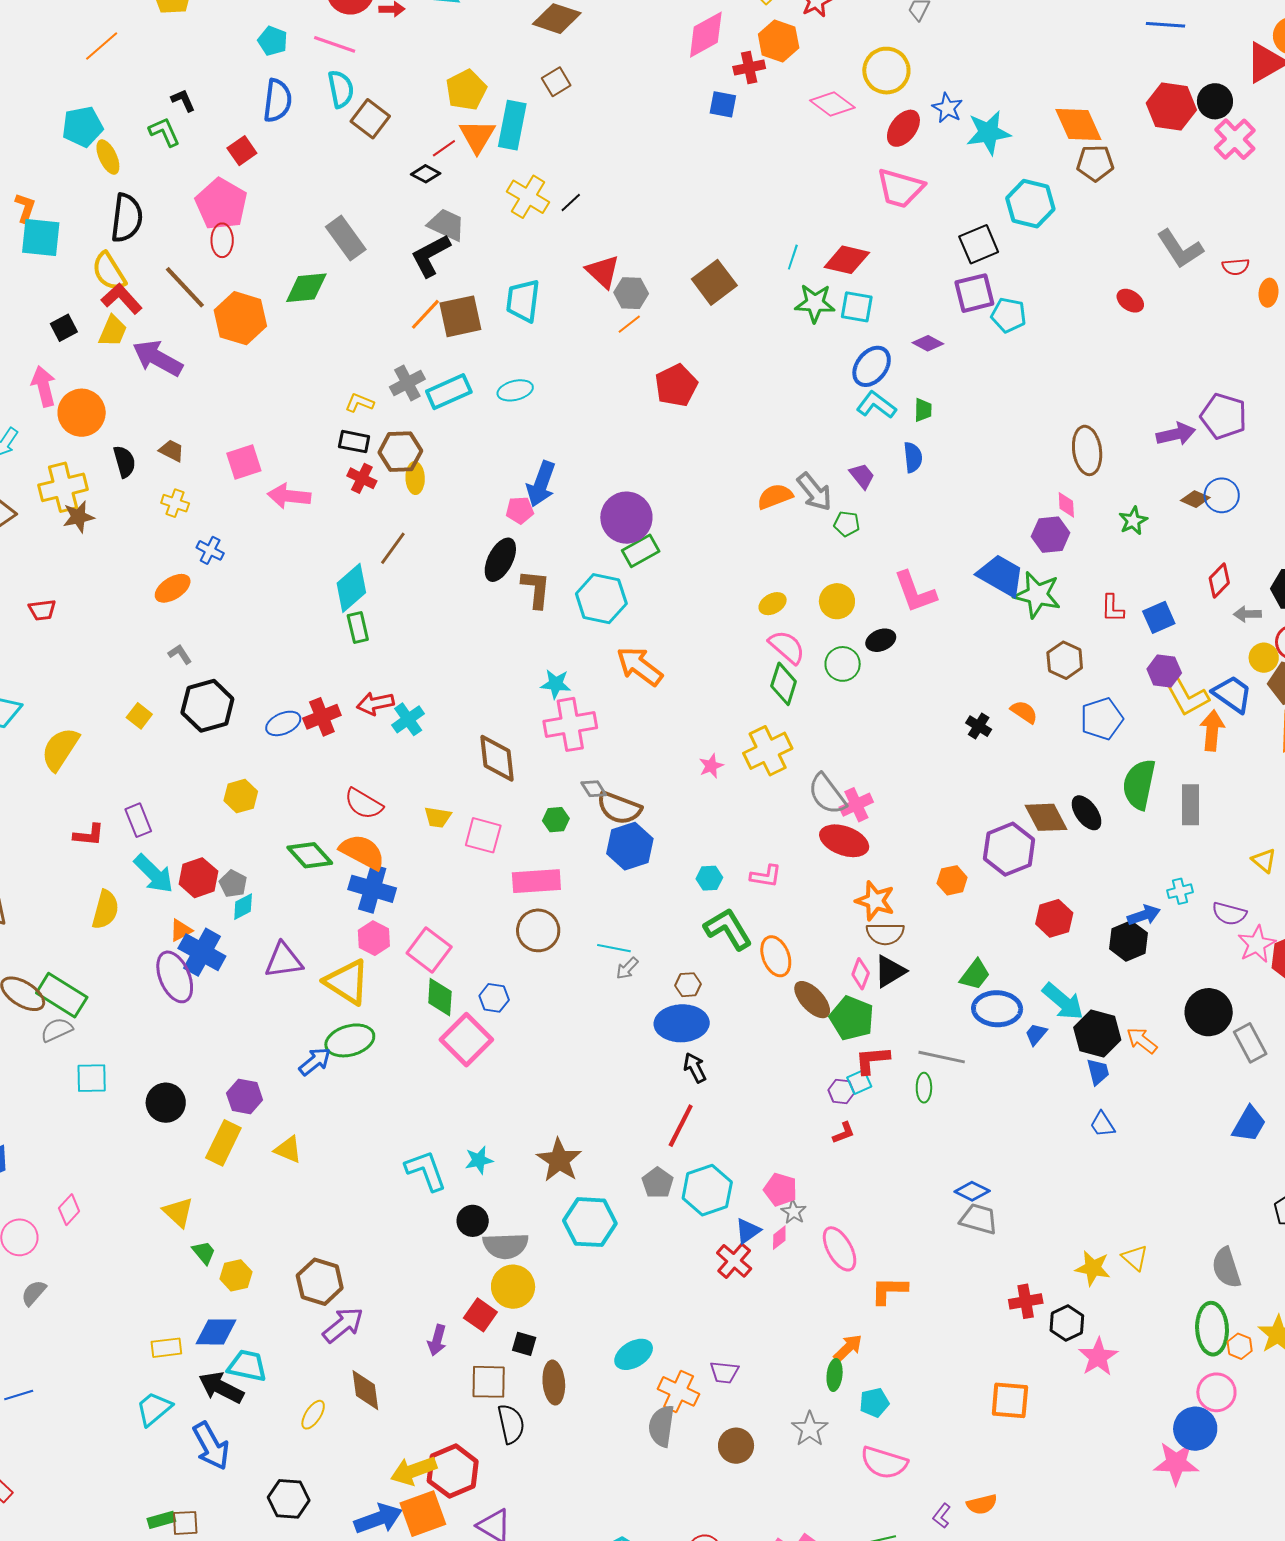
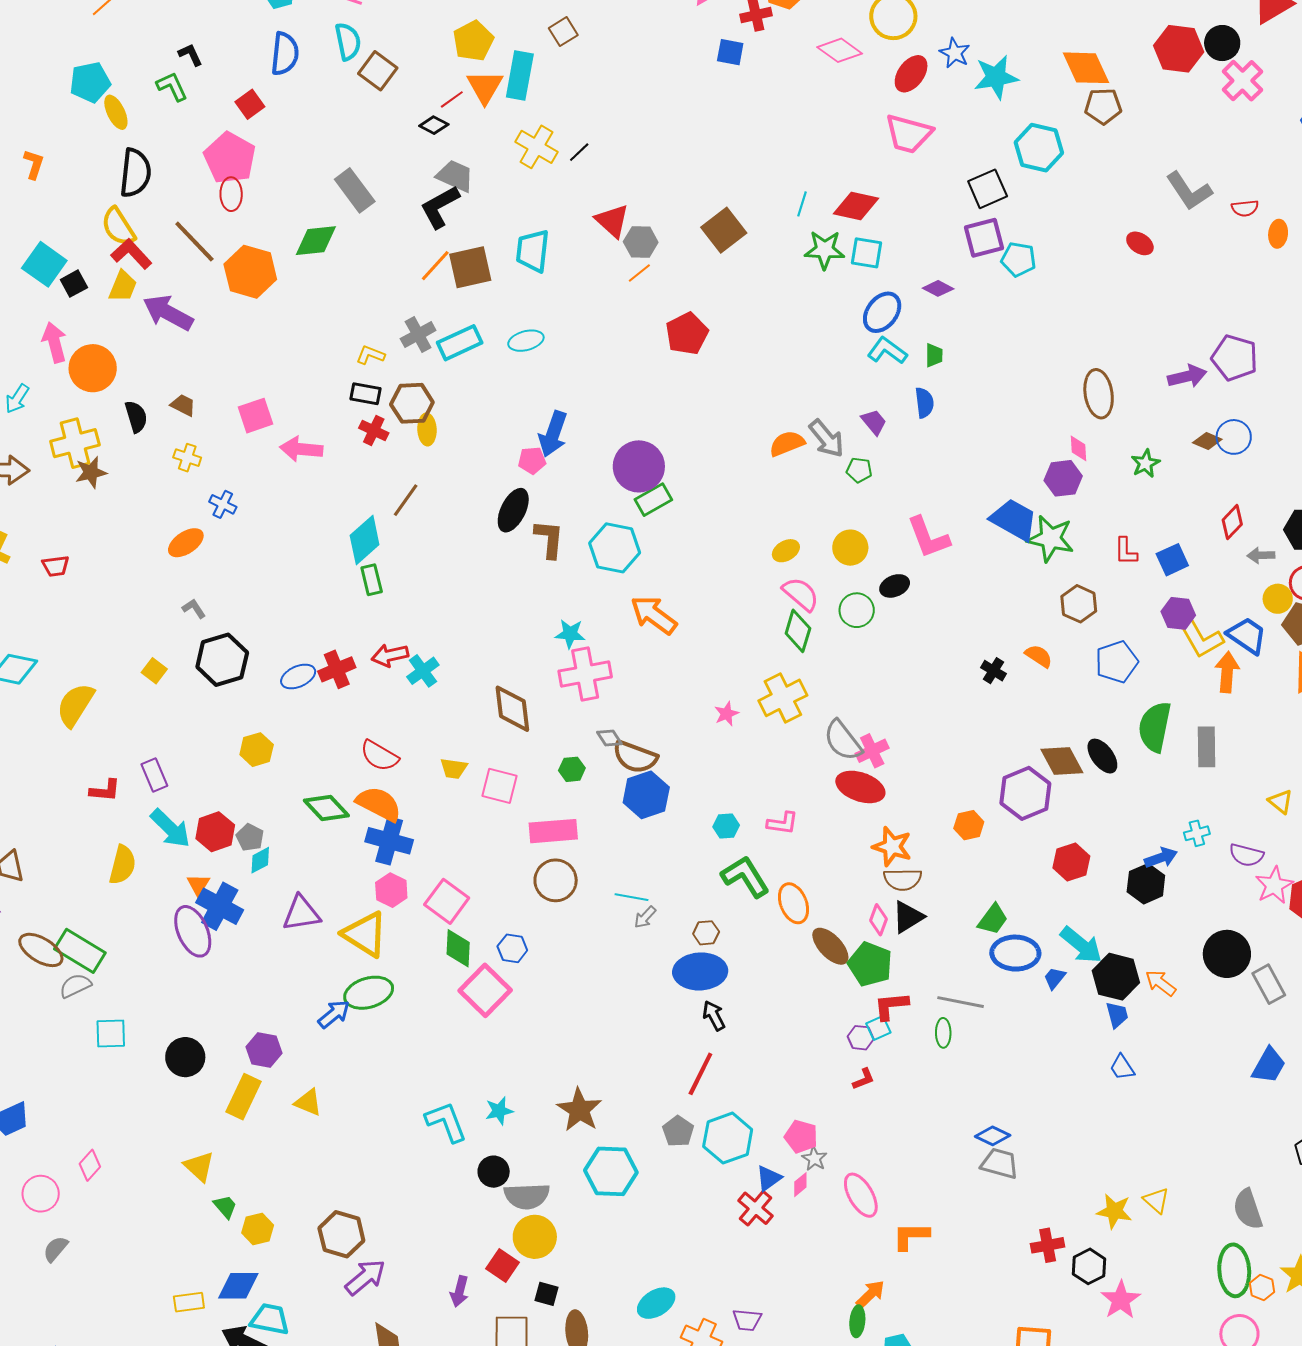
cyan square: (41, 237) -> (44, 264), moved, turned 30
orange triangle: (181, 930) -> (198, 885), turned -30

